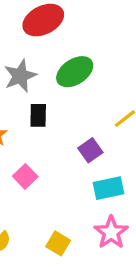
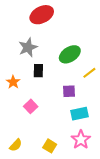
green ellipse: (75, 72) -> (70, 54), moved
purple square: (90, 150) -> (69, 91), turned 32

